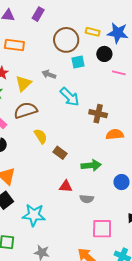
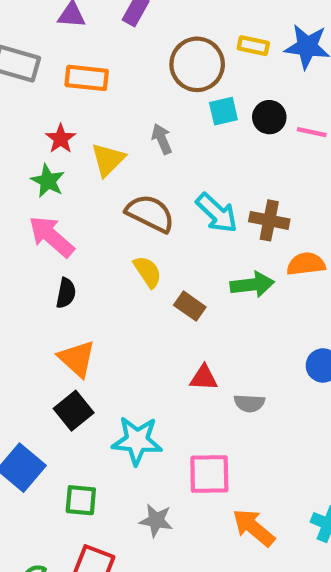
black circle: (104, 54) -> (269, 117), moved
gray arrow: (49, 74) -> (162, 139), turned 48
cyan arrow: (70, 97) -> (217, 213), moved
brown semicircle: (26, 110) -> (150, 213), moved, turned 45
green arrow: (91, 165) -> (252, 285), moved
pink square: (102, 229) -> (209, 474), moved

